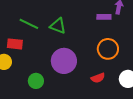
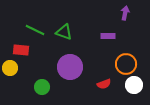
purple rectangle: (104, 17) -> (108, 36), moved
orange circle: (108, 49) -> (126, 64), moved

